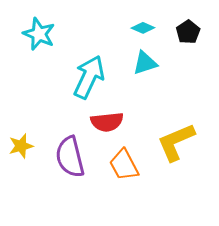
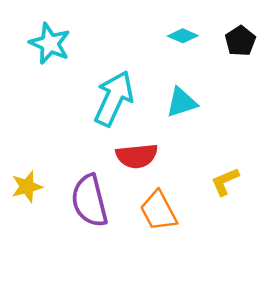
cyan triangle: (145, 63) -> (182, 102), moved
yellow L-shape: (176, 142) -> (225, 182), size x0.6

